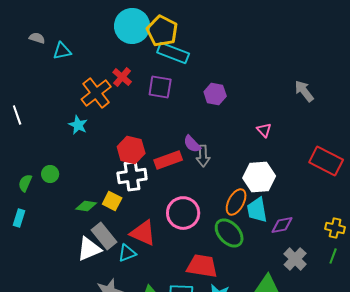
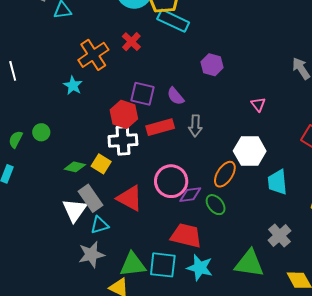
red cross: (122, 77) -> (131, 42), moved
purple square: (160, 87) -> (143, 94), moved
purple semicircle: (192, 144) -> (175, 96), moved
cyan trapezoid: (257, 210) -> (277, 182), moved
purple diamond: (282, 225) -> (190, 195), moved
green ellipse: (229, 233) -> (216, 205), size x0.7
white triangle: (89, 249) -> (75, 210), turned -36
cyan triangle: (127, 253) -> (100, 225), moved

